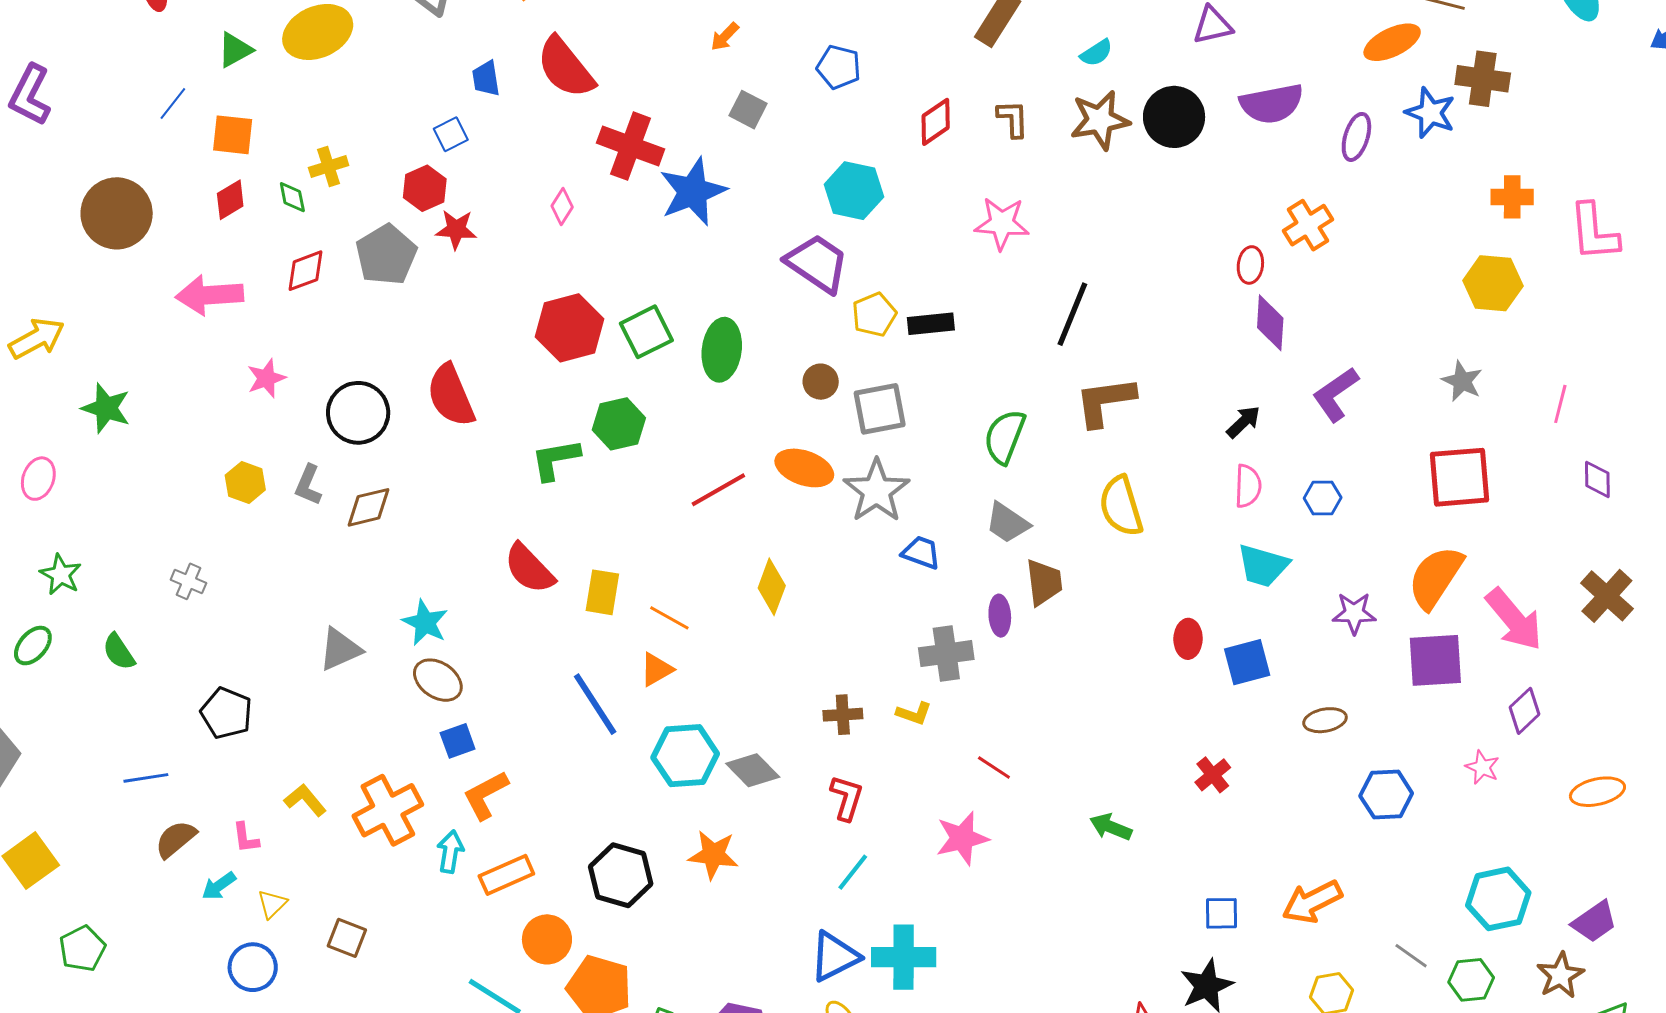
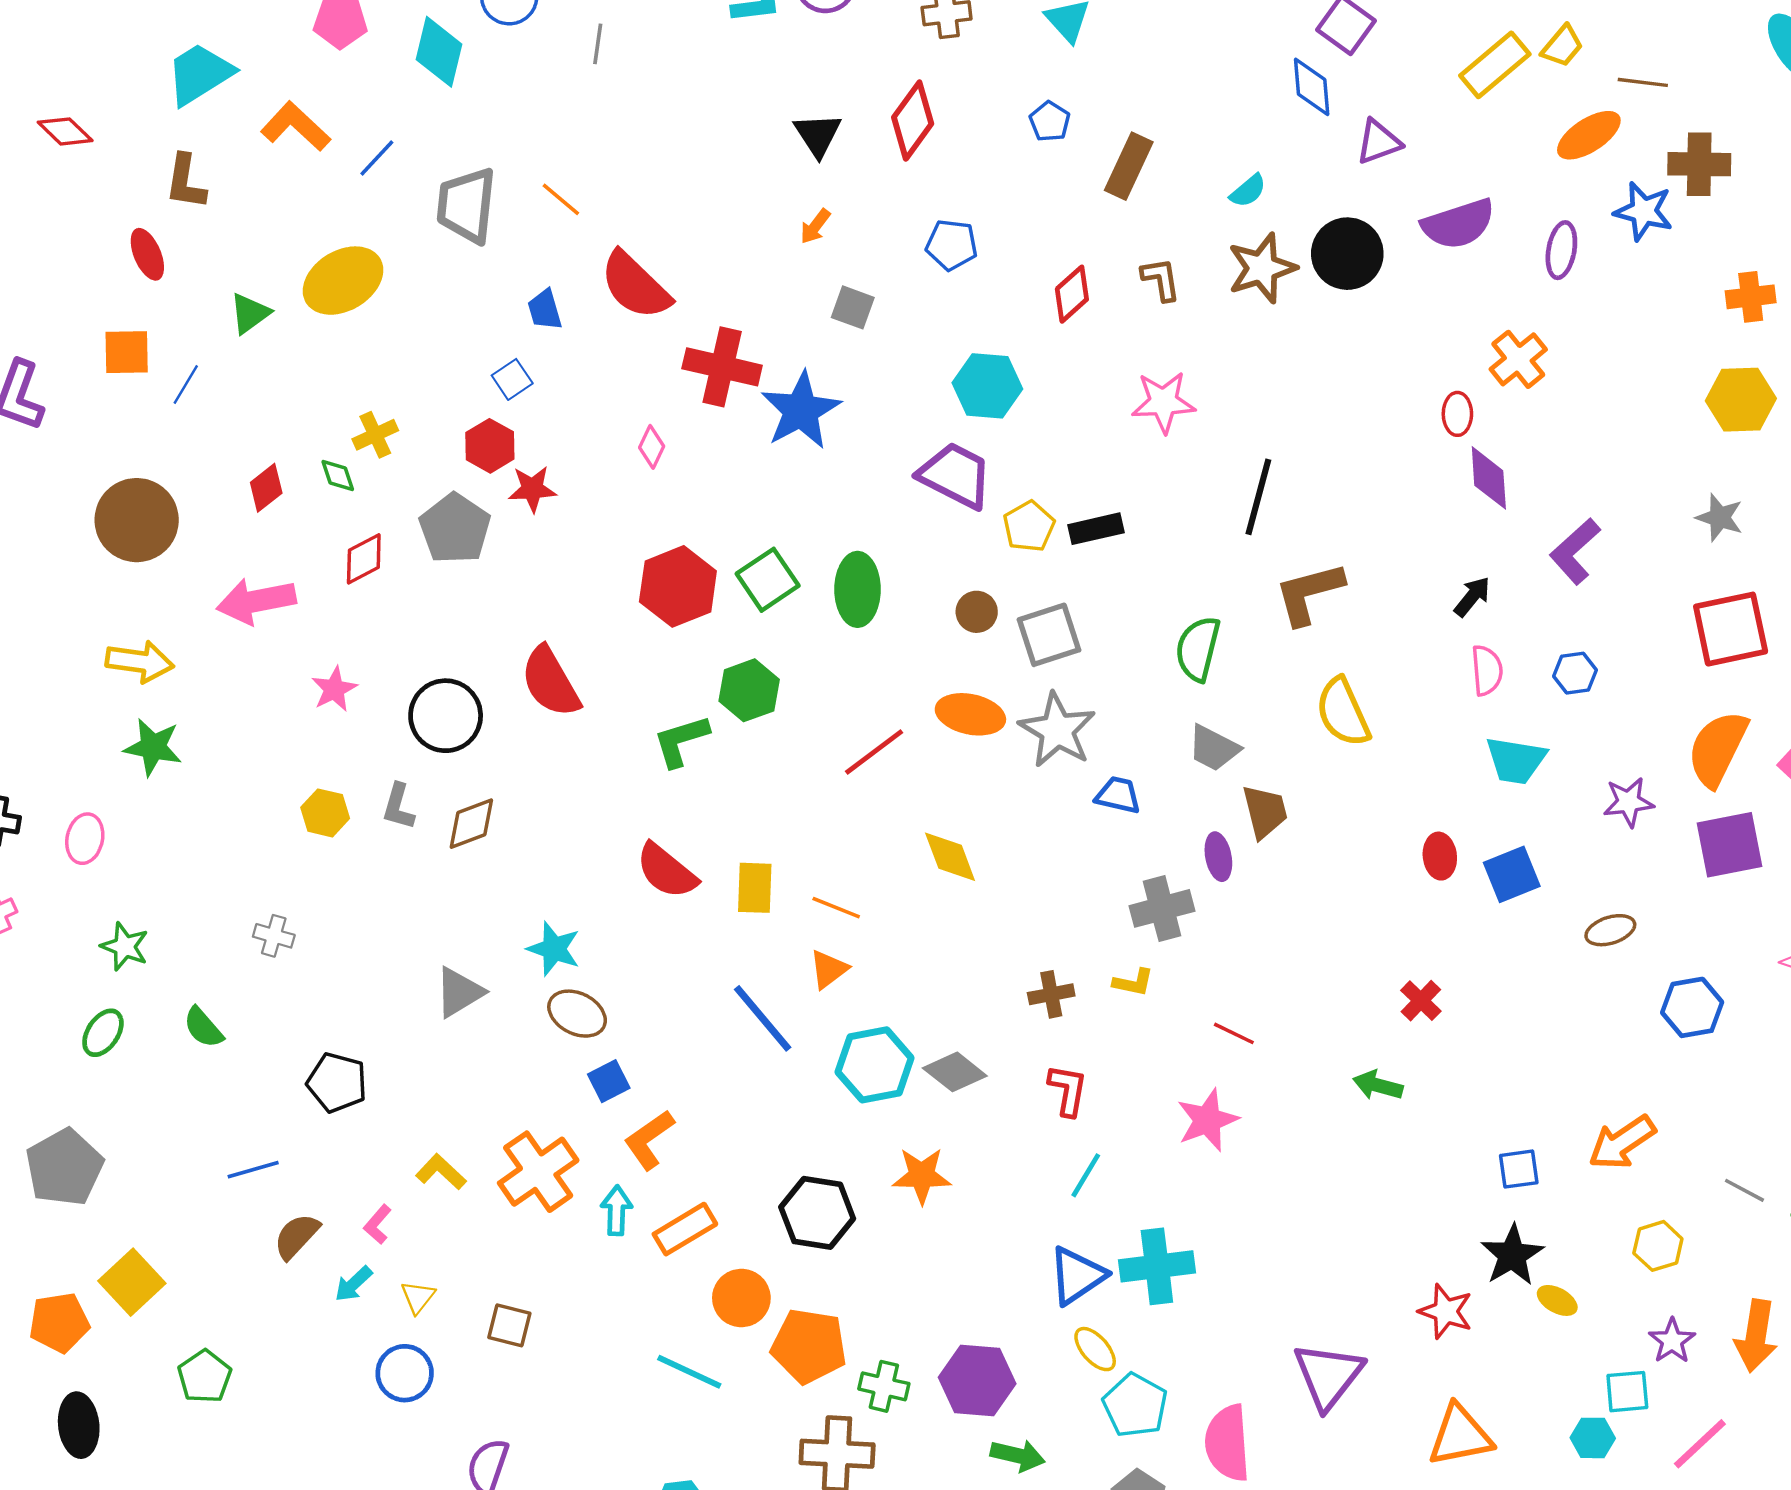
orange square: (233, 135) -> (127, 352), moved
yellow arrow: (37, 338) -> (140, 662), moved, turned 44
yellow diamond: (772, 587) -> (950, 857), turned -34
red cross: (1213, 775) -> (1421, 1001), moved
pink L-shape: (246, 838) -> (378, 1224), turned 56

